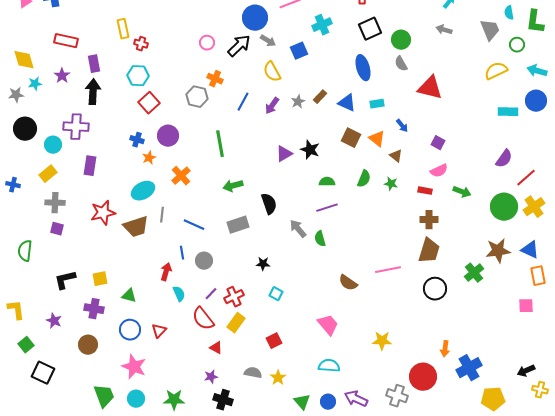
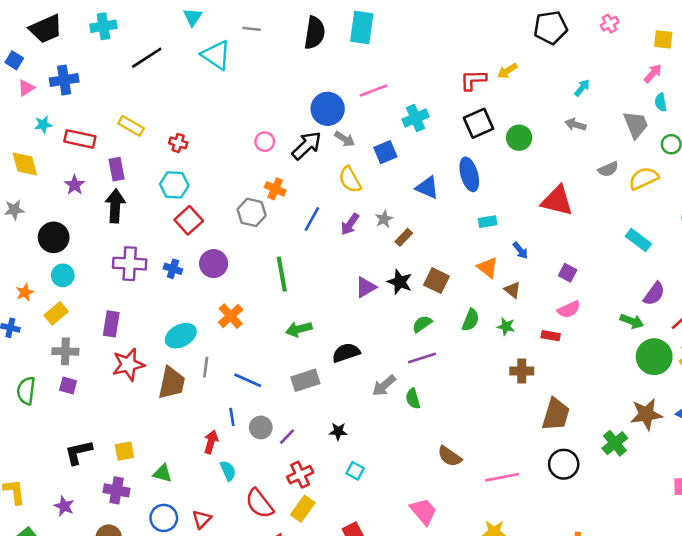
yellow rectangle: (123, 29) -> (131, 126), moved, turned -48
gray semicircle: (401, 64) -> (608, 169), moved, turned -84
cyan star: (35, 84) -> (43, 125), moved
brown rectangle: (320, 97) -> (404, 237), moved
blue triangle: (347, 103) -> (427, 188), moved
cyan rectangle: (508, 112) -> (638, 240), moved, turned 36
purple cross: (76, 127) -> (130, 264), moved
black circle: (25, 129) -> (54, 237), moved
brown square: (351, 138) -> (436, 281), moved
orange star: (149, 158) -> (25, 292), moved
purple rectangle: (90, 166) -> (111, 324), moved
green semicircle: (327, 182) -> (422, 324), turned -35
green arrow: (462, 192) -> (632, 321), moved
black semicircle: (269, 204) -> (346, 353), turned -90
brown cross: (429, 220) -> (522, 371), moved
brown trapezoid: (136, 227) -> (172, 383), turned -60
gray arrow: (298, 229) -> (384, 385), turned -90
green semicircle: (25, 251) -> (26, 391), moved
pink line: (388, 270) -> (502, 477), moved
purple line: (211, 294) -> (287, 437), moved

